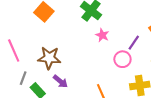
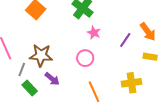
pink circle: (122, 59) -> (85, 58), moved
gray line: (23, 78) -> (22, 69), moved

